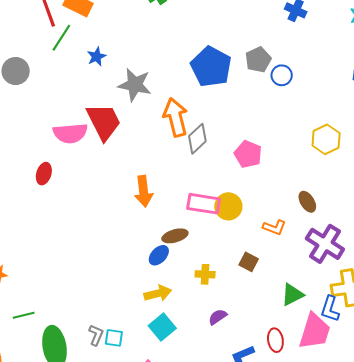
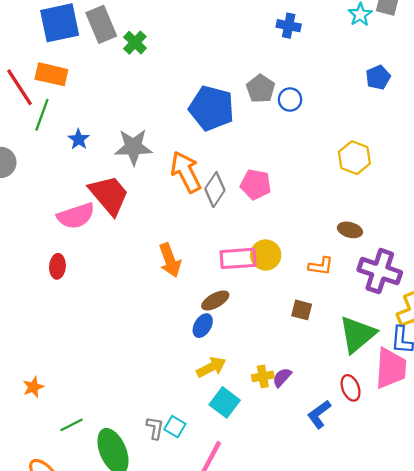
blue star: (97, 57) -> (79, 139), moved
pink pentagon: (248, 154) -> (256, 184), moved
brown ellipse: (307, 202) -> (350, 230), turned -30
yellow cross: (205, 274) -> (263, 376), moved
green triangle: (292, 295) -> (357, 334), size x1.5
cyan square: (114, 338) -> (175, 427), turned 36

